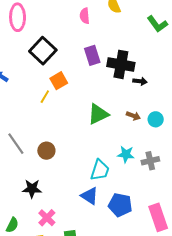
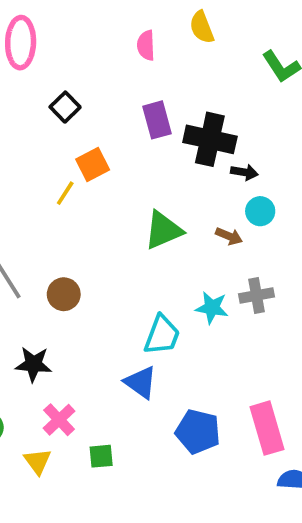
black square: (43, 51) -> (65, 107), size x0.6
cyan circle: (156, 119) -> (260, 211), moved
gray cross: (150, 161) -> (256, 295), moved
blue pentagon: (120, 205) -> (198, 432), moved

